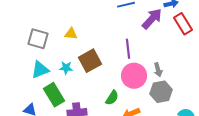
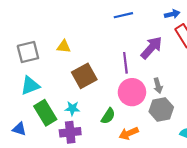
purple arrow: (152, 19) -> (151, 48), moved
gray square: (38, 39) -> (28, 52), turned -30
cyan star: (66, 68) -> (72, 108), moved

